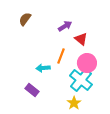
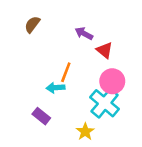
purple arrow: (65, 26) -> (84, 33), turned -120
orange line: (61, 56) -> (66, 72), moved
yellow star: (74, 103) -> (85, 132), moved

